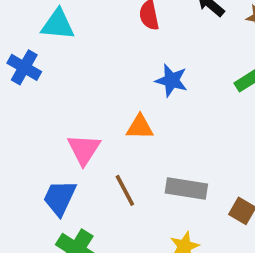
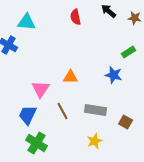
blue star: (171, 80) -> (114, 75), moved

